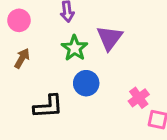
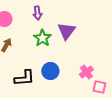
blue circle: (86, 83) -> (50, 71), moved

